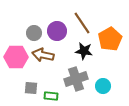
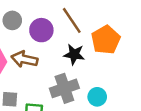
gray circle: (34, 33) -> (12, 20), moved

